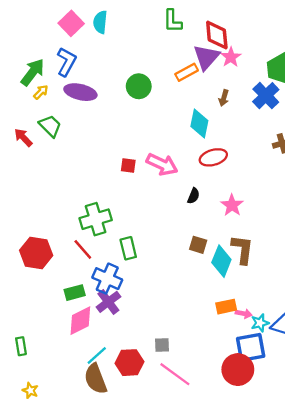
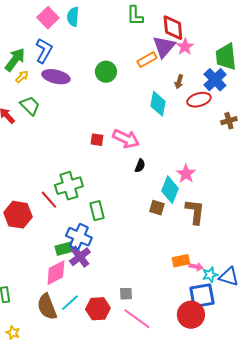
red ellipse: (213, 157) -> (199, 100), moved
black semicircle: (194, 196) -> (140, 166), moved
red line: (83, 249) -> (49, 200), moved
cyan diamond: (221, 261) -> (170, 190), moved
green rectangle: (75, 293) -> (64, 249), moved
brown semicircle: (96, 379) -> (47, 307), moved

